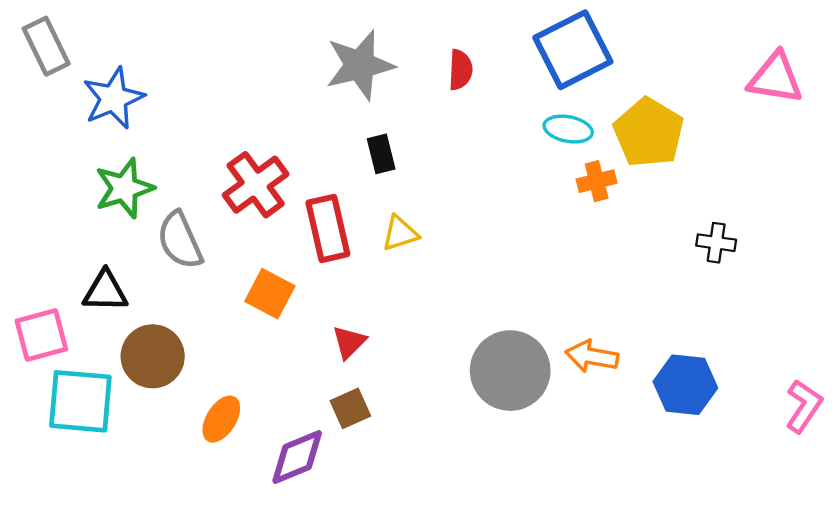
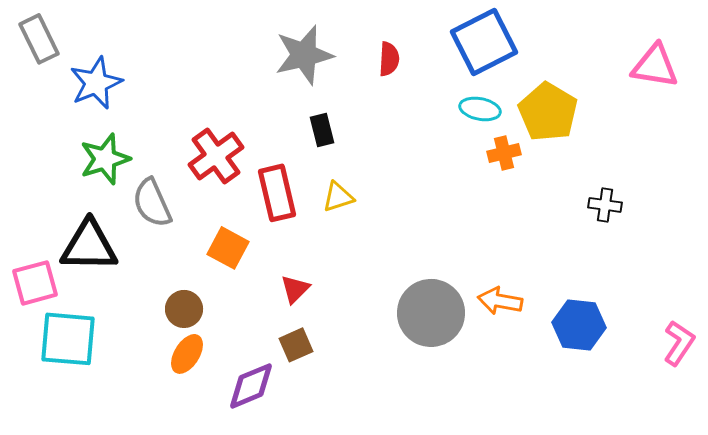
black triangle: (105, 291) -> (89, 246), size x1.5
brown circle: (153, 356) -> (184, 309), moved, size x0.7

